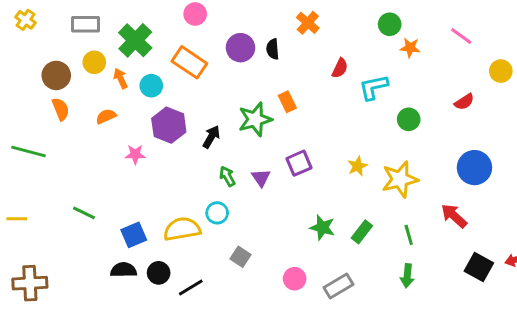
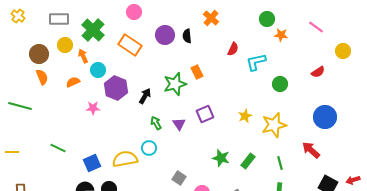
cyan circle: (151, 86) -> (98, 70), moved
gray square: (240, 257) -> (179, 178), moved

